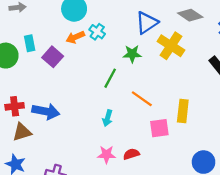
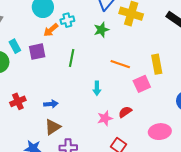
cyan cross: (97, 32) -> (67, 20), turned -32
purple square: (53, 57) -> (37, 52), turned -36
green line: (110, 78) -> (72, 58), moved
blue arrow: (46, 111) -> (51, 104), moved, size x0.6
brown triangle: (22, 132) -> (53, 127), moved

